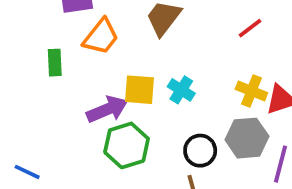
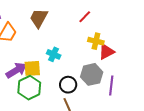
yellow square: (140, 90) -> (32, 68), moved
yellow cross: (251, 91) -> (96, 41), moved

